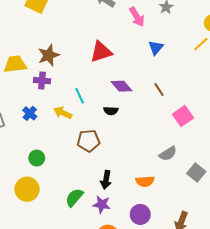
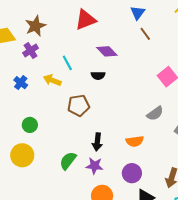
purple cross: (42, 81) -> (31, 51), turned -35
brown line: (159, 90) -> (145, 34), moved

